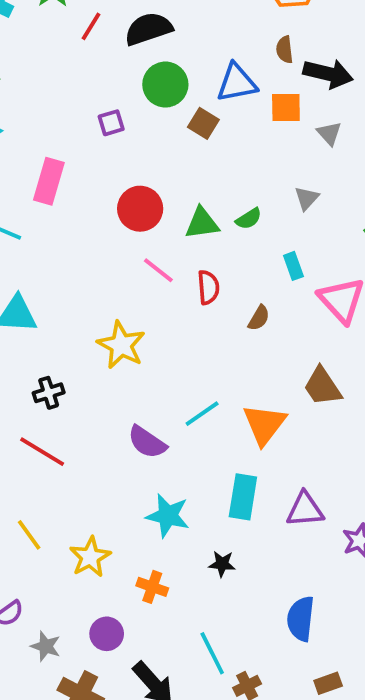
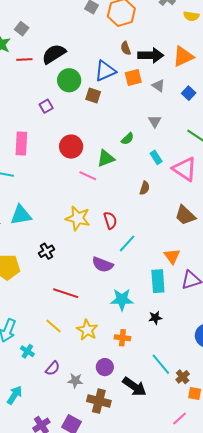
red line: (91, 26) -> (24, 60), turned 70
green triangle: (202, 223) -> (106, 158), moved
red semicircle: (208, 287) -> (110, 220), moved
orange triangle: (264, 424) -> (172, 256), moved, size x0.7
red line: (42, 452) -> (66, 293), moved

